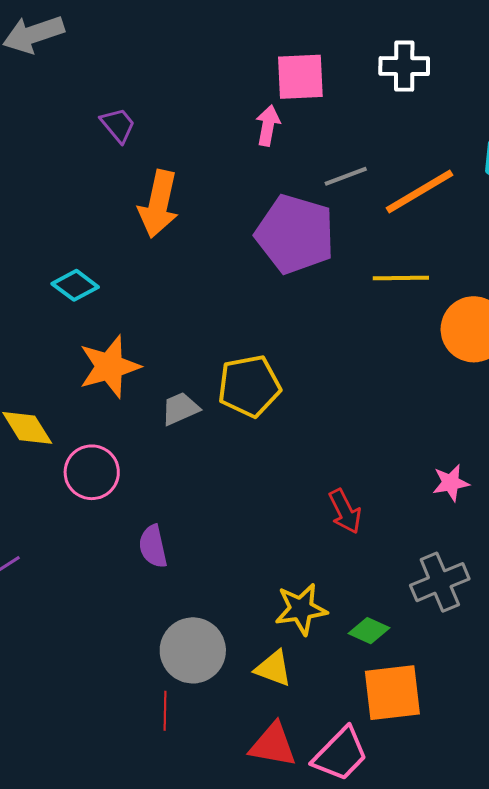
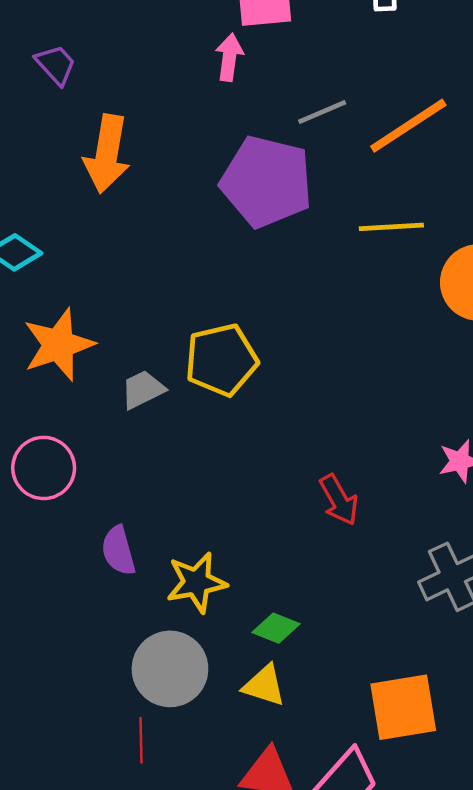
yellow star: (301, 609) -> (196, 582), moved
green diamond: (369, 631) -> (276, 628), moved

